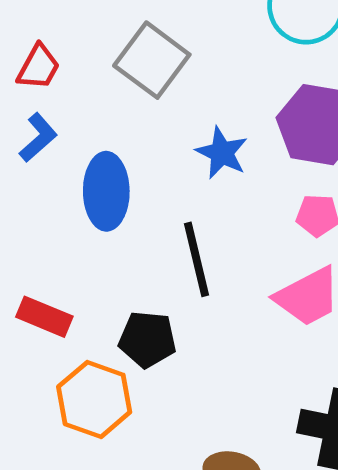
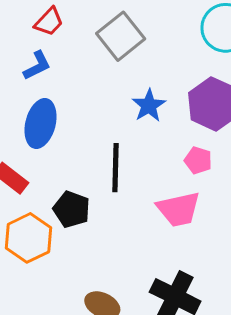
blue ellipse: (106, 191) -> (41, 124), moved

